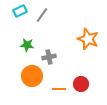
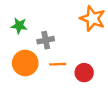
orange line: (59, 89) -> (58, 64), moved

